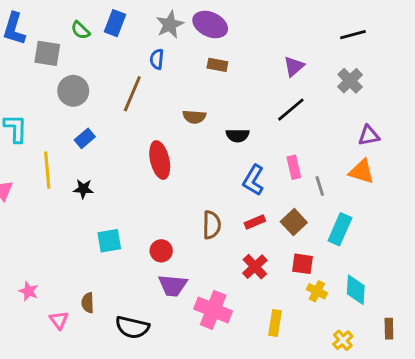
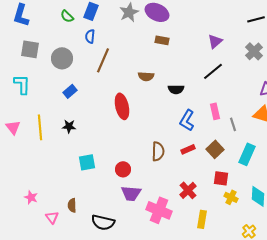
gray square: (47, 53) -> (30, 49), moved
blue semicircle: (157, 59) -> (90, 36), moved
yellow line: (47, 170) -> (40, 127), moved
red cross: (255, 267) -> (188, 190), moved

